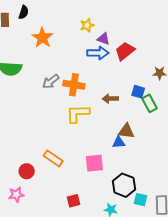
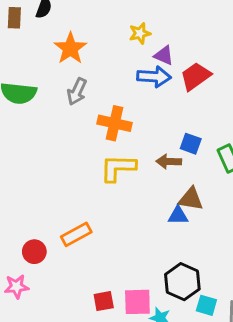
gray arrow: (51, 81) -> (77, 92), moved, turned -30
blue square: (138, 92) -> (191, 144), moved
brown arrow: (110, 99) -> (169, 162), moved
orange rectangle: (53, 158) -> (76, 234), turned -66
pink square: (94, 163) -> (137, 302), moved

